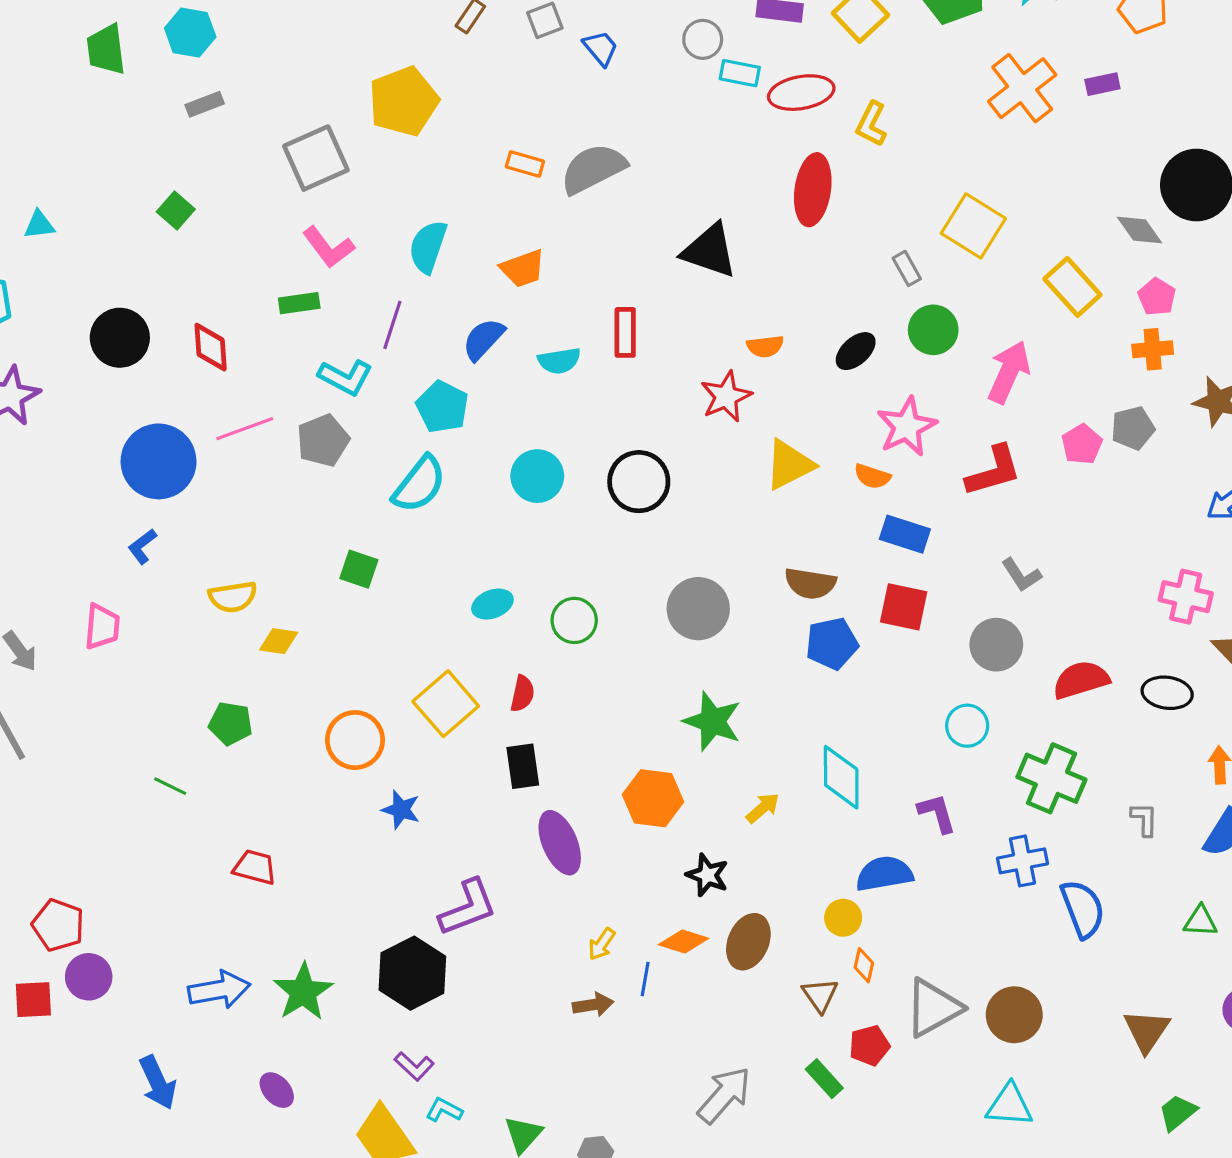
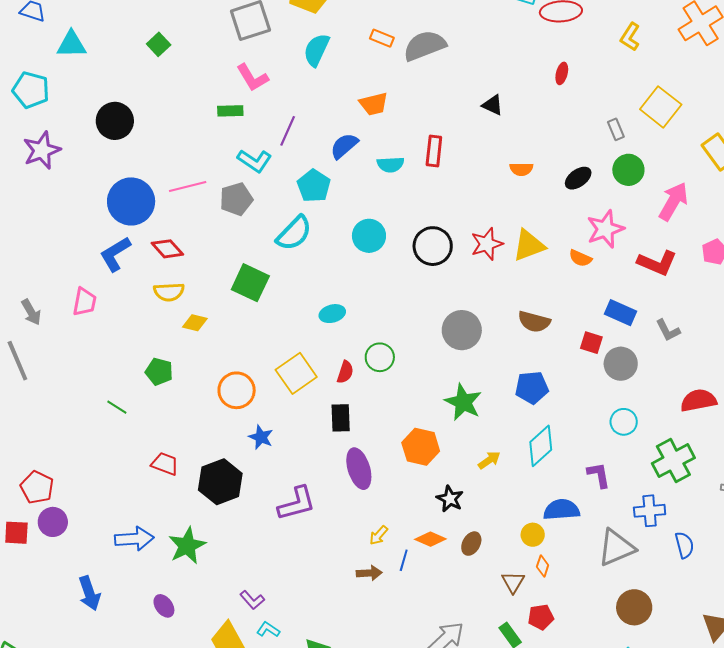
yellow L-shape: (871, 124) -> (630, 37), moved
red ellipse: (813, 190) -> (562, 73), size x0.5
cyan triangle: (39, 225) -> (71, 44), size x1.5
cyan semicircle: (428, 247) -> (316, 50), moved
black triangle: (710, 251) -> (493, 105), size x0.6
red diamond: (211, 347) -> (167, 249), moved, turned -44
red star: (726, 396) -> (487, 244), moved
red L-shape: (994, 471) -> (657, 263), turned 33
blue rectangle: (905, 534) -> (620, 313), moved
blue L-shape: (142, 546) -> (115, 254), size x1.6
green square: (359, 569) -> (250, 283), size x1.5
red square: (904, 607) -> (591, 343), size x0.7
green circle: (574, 620) -> (380, 357), moved
blue pentagon: (832, 644) -> (532, 388), moved
gray circle: (996, 645) -> (621, 364), moved
cyan diamond: (841, 777) -> (541, 446), turned 42
green cross: (1051, 778) -> (673, 461), turned 33
blue semicircle: (1083, 909) -> (684, 545), size x0.7
brown ellipse: (748, 942) -> (471, 544), size x0.7
black hexagon: (412, 973) -> (220, 482), moved
gray triangle: (933, 1008) -> (616, 548), moved

